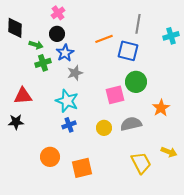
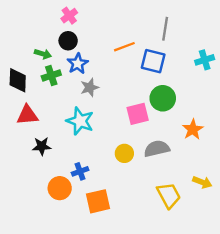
black diamond: (15, 28) -> (18, 80), moved
cyan cross: (171, 36) -> (205, 60), moved
black star: (16, 122) -> (42, 146), moved
blue cross: (69, 125) -> (80, 171), moved

